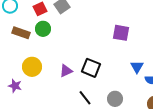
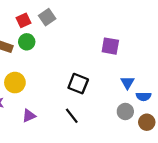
purple triangle: (66, 71) -> (29, 116), moved
gray circle: (115, 99) -> (125, 111), moved

